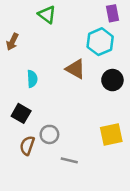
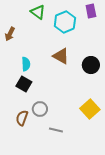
cyan hexagon: (100, 42) -> (65, 22), moved
black square: (21, 113) -> (24, 84), moved
yellow square: (111, 134) -> (90, 109), turned -30

